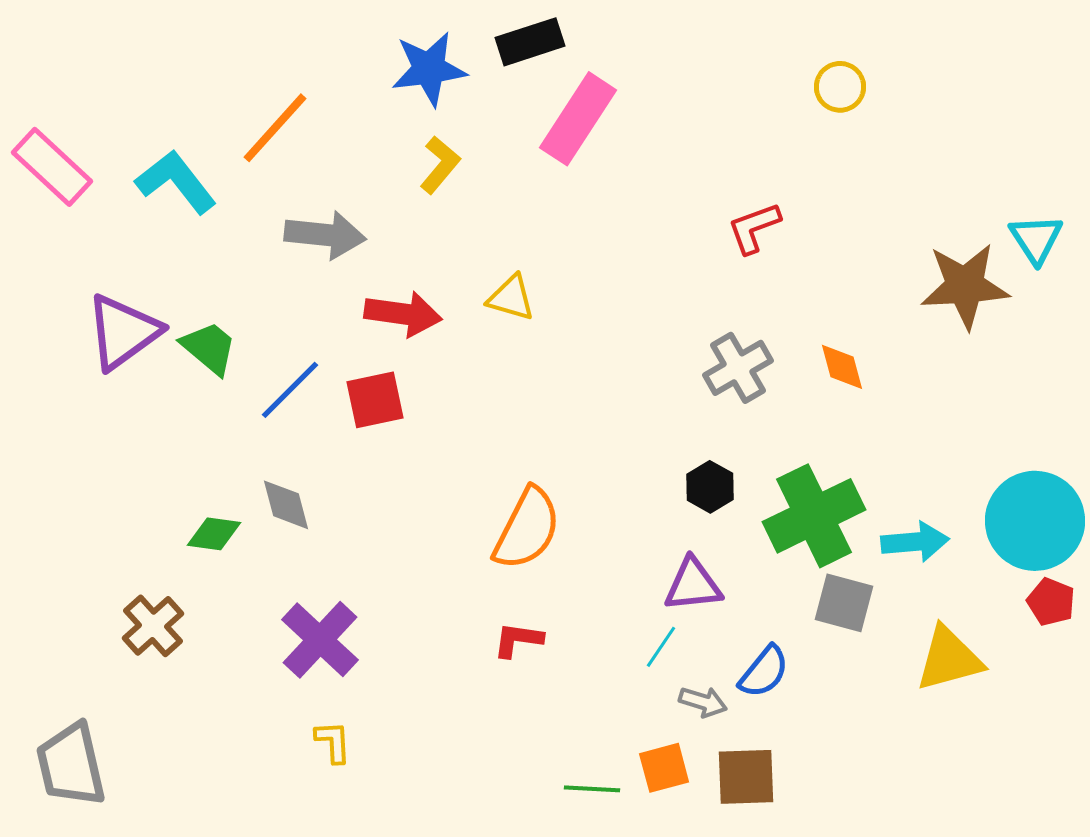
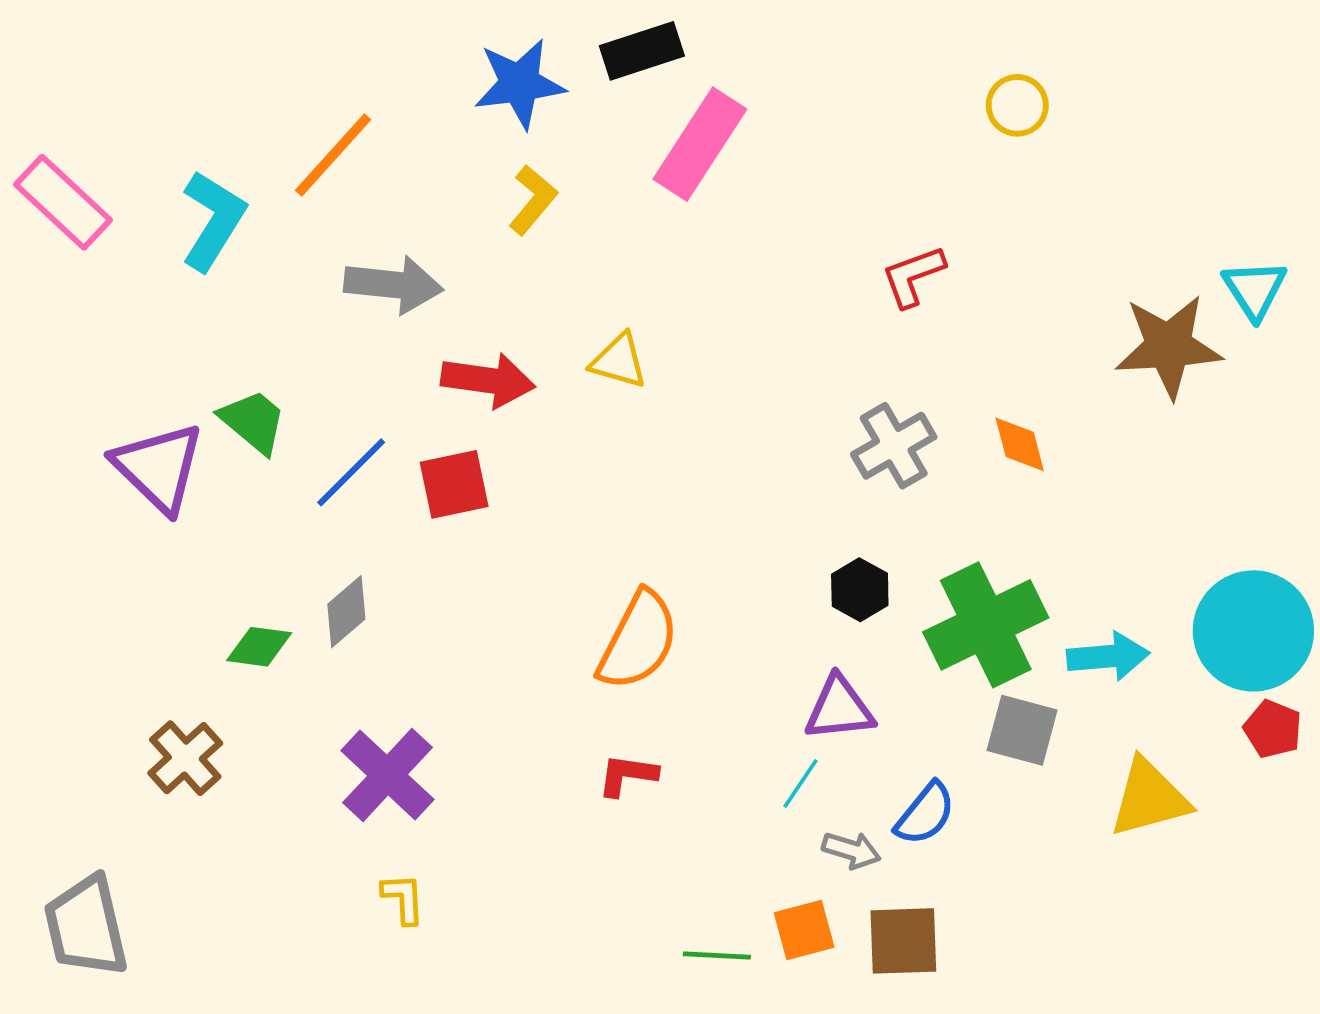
cyan L-shape: (176, 182) -> (213, 220), turned 70
purple triangle: (123, 332) -> (159, 467), moved, turned -40
gray diamond: (286, 505) -> (346, 612), turned 64

